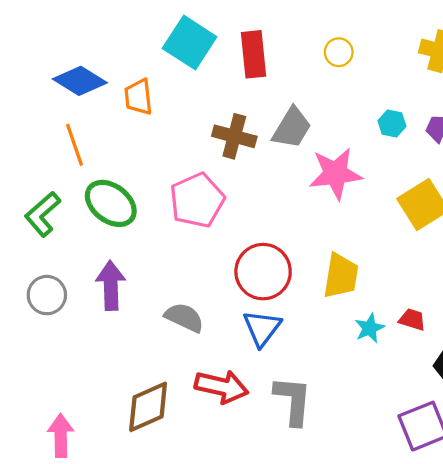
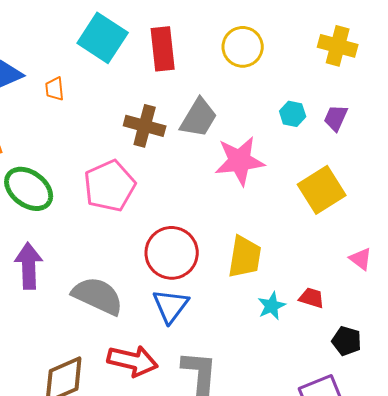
yellow circle: (339, 52) -> (243, 47), size x1.5
orange trapezoid: (138, 97) -> (55, 89), size x0.7
gray semicircle: (184, 317) -> (98, 296), size x1.4

